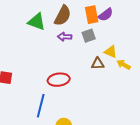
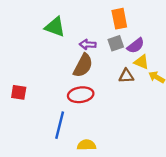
purple semicircle: (106, 15) -> (136, 46), moved
brown semicircle: (63, 16) -> (83, 65), moved

